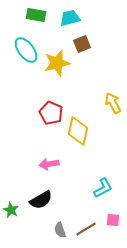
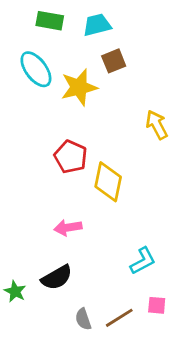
yellow arrow: (113, 103) -> (157, 125), moved

